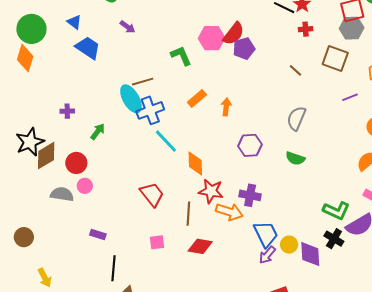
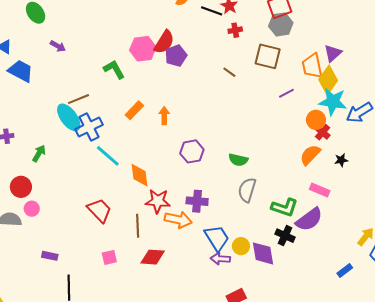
gray semicircle: (296, 118) -> (247, 190), moved
purple arrow: (267, 255) -> (220, 259), turned 60

